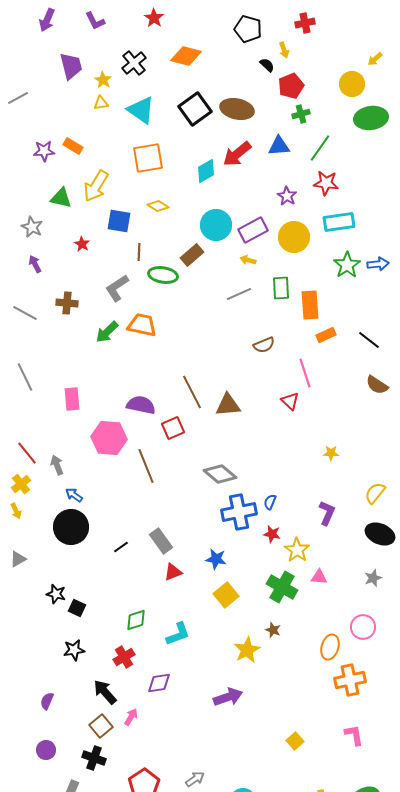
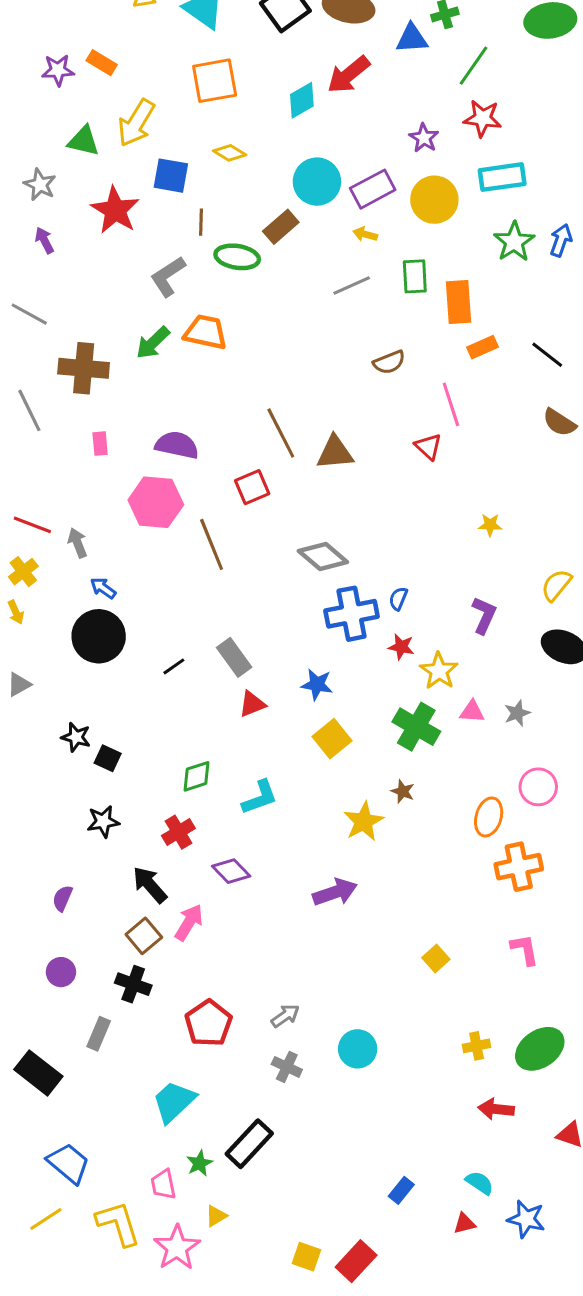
blue triangle: (279, 146) -> (412, 39), moved
red star: (82, 244) -> (115, 210), size x2.0
blue arrow: (378, 264) -> (561, 240), turned -65
brown cross: (67, 303) -> (84, 368), moved, size x1.5
pink rectangle: (72, 399) -> (100, 444), size x0.7
purple semicircle: (141, 405) -> (177, 445), moved
red line: (27, 453) -> (32, 525), turned -30
gray star: (373, 578) -> (517, 713), moved
purple diamond: (159, 683) -> (231, 871), turned 55
pink arrow: (131, 717) -> (189, 922), size x1.4

